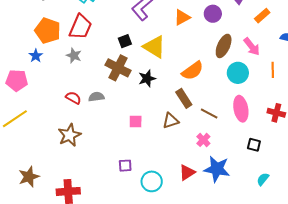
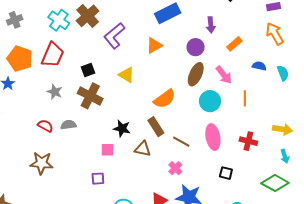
purple circle: (213, 14) -> (196, 47), moved
black square: (125, 41) -> (88, 70), moved
yellow triangle: (154, 47) -> (127, 75), size x0.7
gray star: (74, 56) -> (55, 92), moved
black star: (147, 78) -> (122, 128), moved, turned 30
brown triangle: (171, 121) -> (143, 149), turned 30
brown star: (69, 135) -> (41, 163), turned 30
purple square: (125, 166) -> (98, 179), moved

